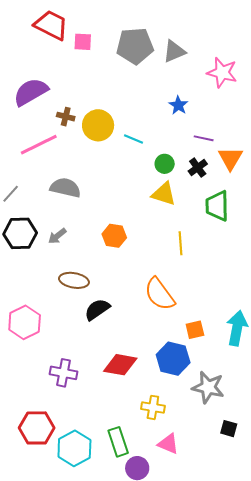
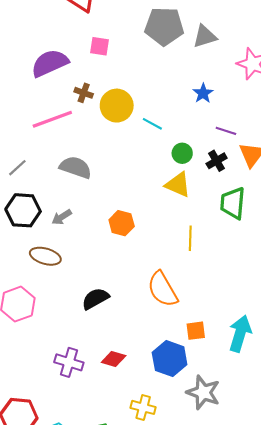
pink square: (83, 42) -> (99, 46), moved
brown ellipse: (74, 280) -> (45, 256), moved
red diamond: (120, 365) -> (114, 359), size x0.7
purple cross: (64, 373) -> (69, 362), moved

